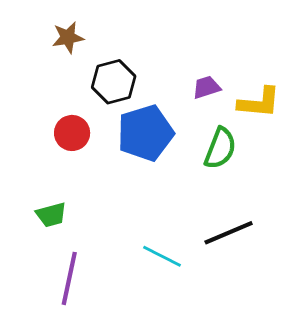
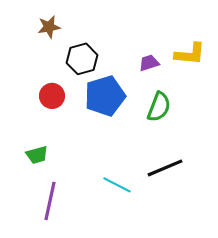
yellow L-shape: (259, 103) -> (190, 54), moved

